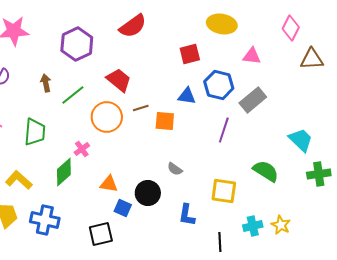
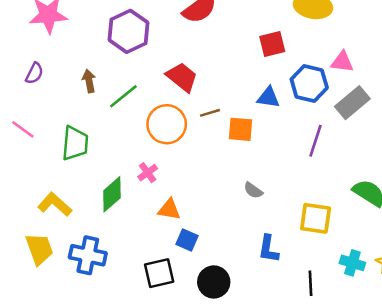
pink triangle: (252, 56) -> (342, 62), moved
pink cross: (82, 149) -> (148, 173), moved
black circle: (148, 193) -> (214, 282), moved
cyan cross: (253, 226) -> (352, 263), turned 30

